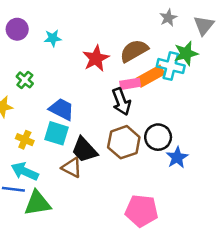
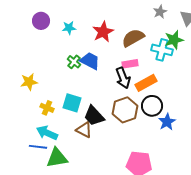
red star: (96, 58) -> (103, 32), moved
orange rectangle: (150, 76) -> (146, 83), moved
green cross: (25, 80) -> (74, 62), moved
blue trapezoid: (62, 109) -> (90, 61), moved

